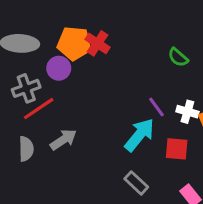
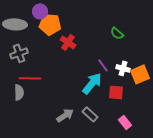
red cross: (97, 43) -> (68, 42), moved
purple circle: (59, 68) -> (40, 11), moved
red line: (39, 109) -> (30, 78), moved, turned 35
gray arrow: (63, 140) -> (65, 115), moved

